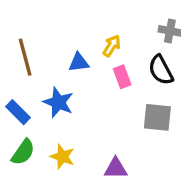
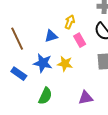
green semicircle: (23, 152) -> (45, 96), moved
yellow star: (62, 157) -> (65, 64), moved

